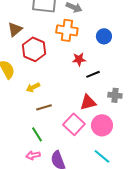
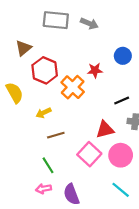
orange cross: (67, 30) -> (73, 87), moved, turned 35
red star: (79, 59) -> (95, 70), moved
black line: (93, 74) -> (122, 101), moved

